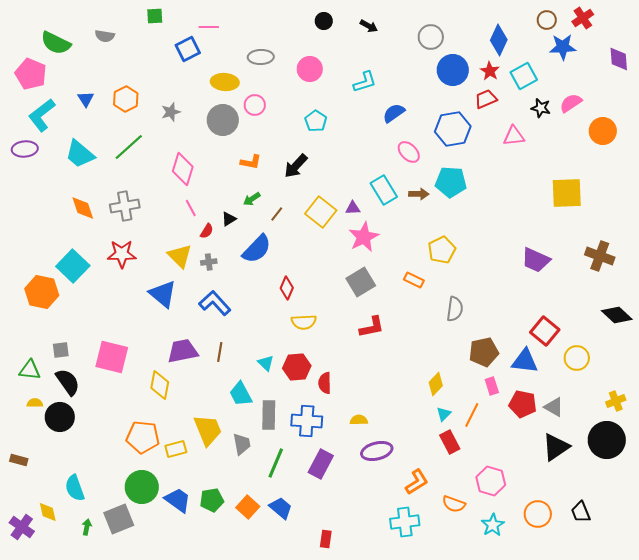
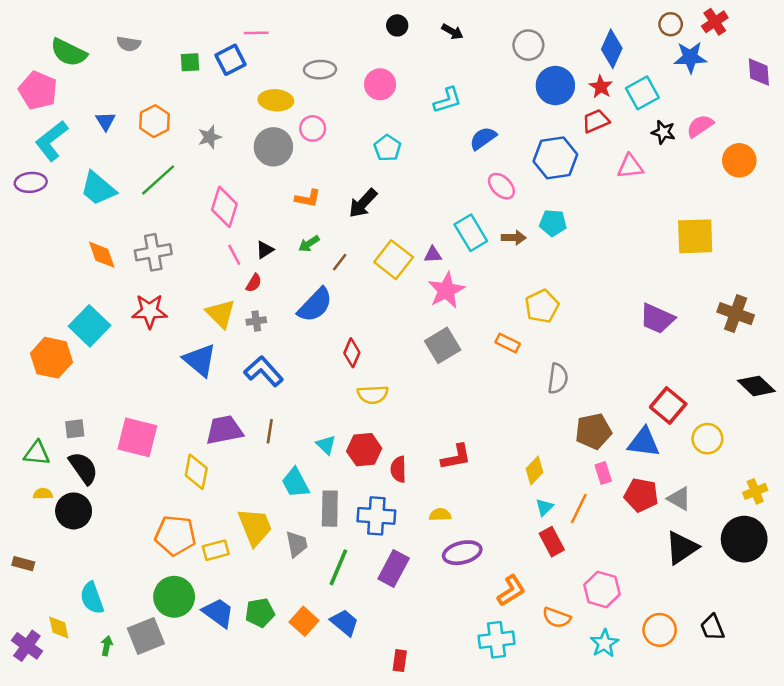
green square: (155, 16) -> (190, 62), moved
cyan pentagon: (451, 182) -> (553, 223), size x0.7
black triangle: (229, 219) -> (265, 250), moved
red L-shape: (372, 327) -> (456, 457), moved

